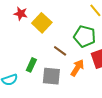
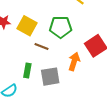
green pentagon: (85, 36) -> (61, 27), moved
brown line: (60, 51) -> (42, 47), moved

